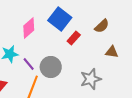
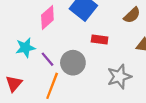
red rectangle: (74, 38) -> (100, 40), moved, turned 56

